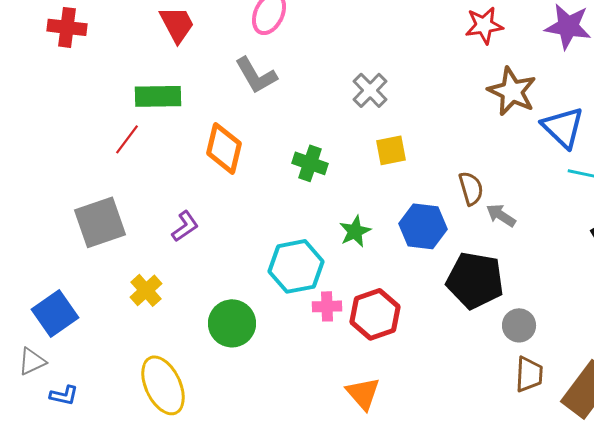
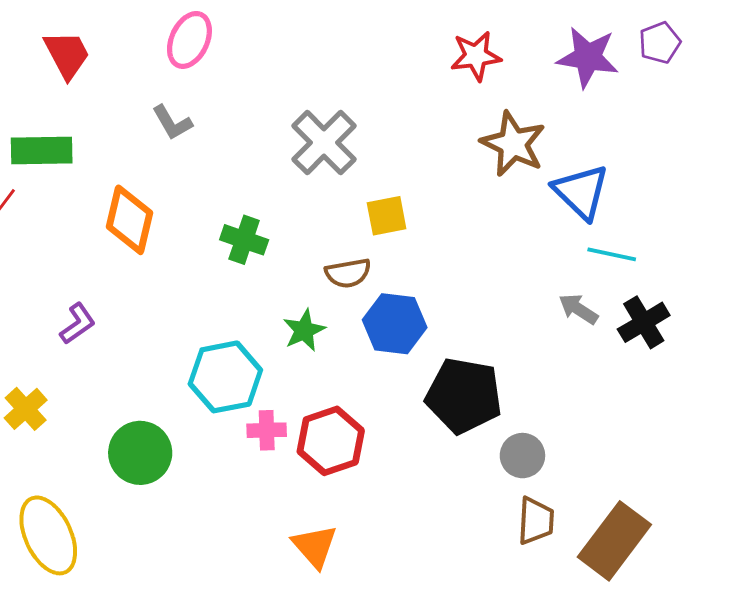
gray L-shape: (256, 75) -> (172, 123), size x0.7
gray cross: (370, 90) -> (324, 143), size x1.4
yellow square: (391, 150) -> (387, 216), moved
brown semicircle: (471, 188) -> (348, 273), moved, turned 96
gray arrow: (501, 215) -> (578, 309), moved

